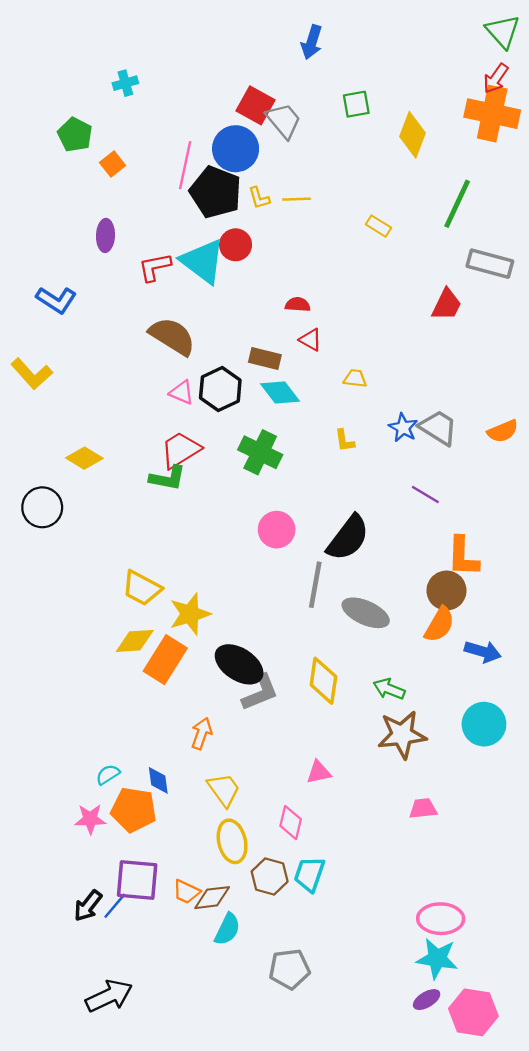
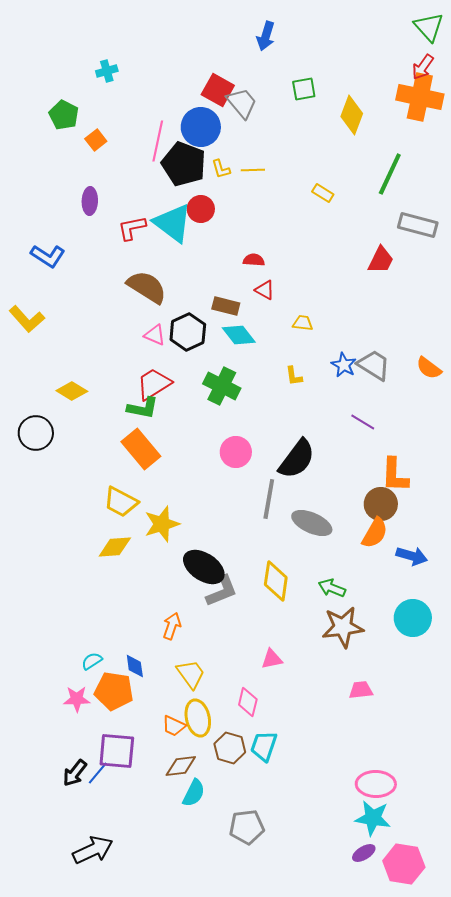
orange semicircle: (503, 431) -> (429, 368), turned 60
orange rectangle: (165, 660) -> (141, 449), moved, turned -72
orange trapezoid: (186, 892) -> (174, 726), moved

